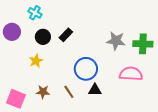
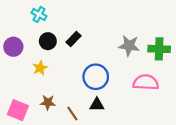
purple circle: (12, 32) -> (13, 47), moved
black triangle: (95, 90) -> (97, 105), moved
brown line: (69, 92) -> (72, 113), moved

